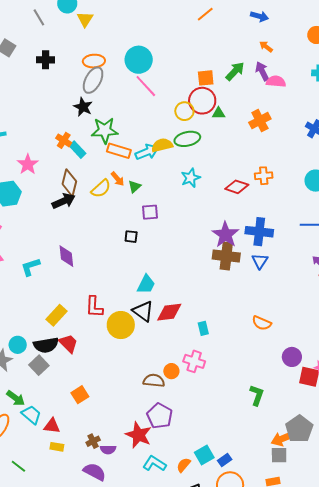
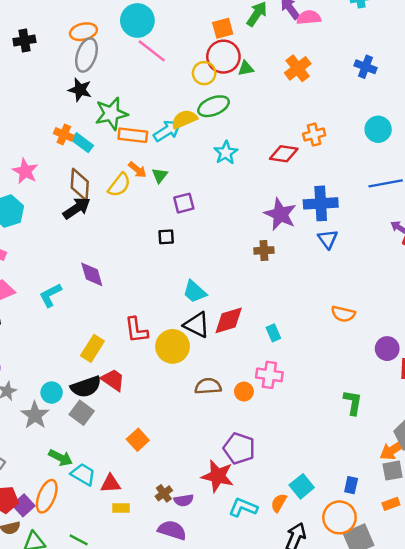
brown cross: (226, 256) -> (264, 250), moved, size x0.6
cyan trapezoid: (146, 284) -> (195, 292), turned 115
brown semicircle: (154, 381) -> (208, 386), moved
blue rectangle: (225, 460) -> (351, 485), moved, turned -32

